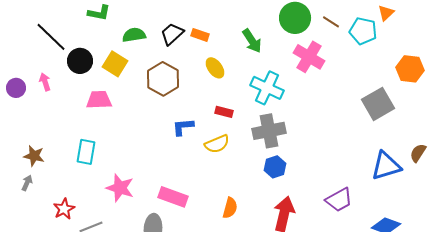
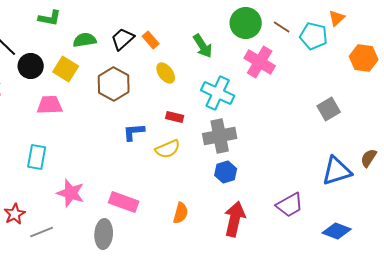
orange rectangle: (200, 35) -> (151, 40), turned 30
orange hexagon: (410, 69) -> (364, 58), moved
gray square: (378, 104) -> (329, 109), size x0.7

